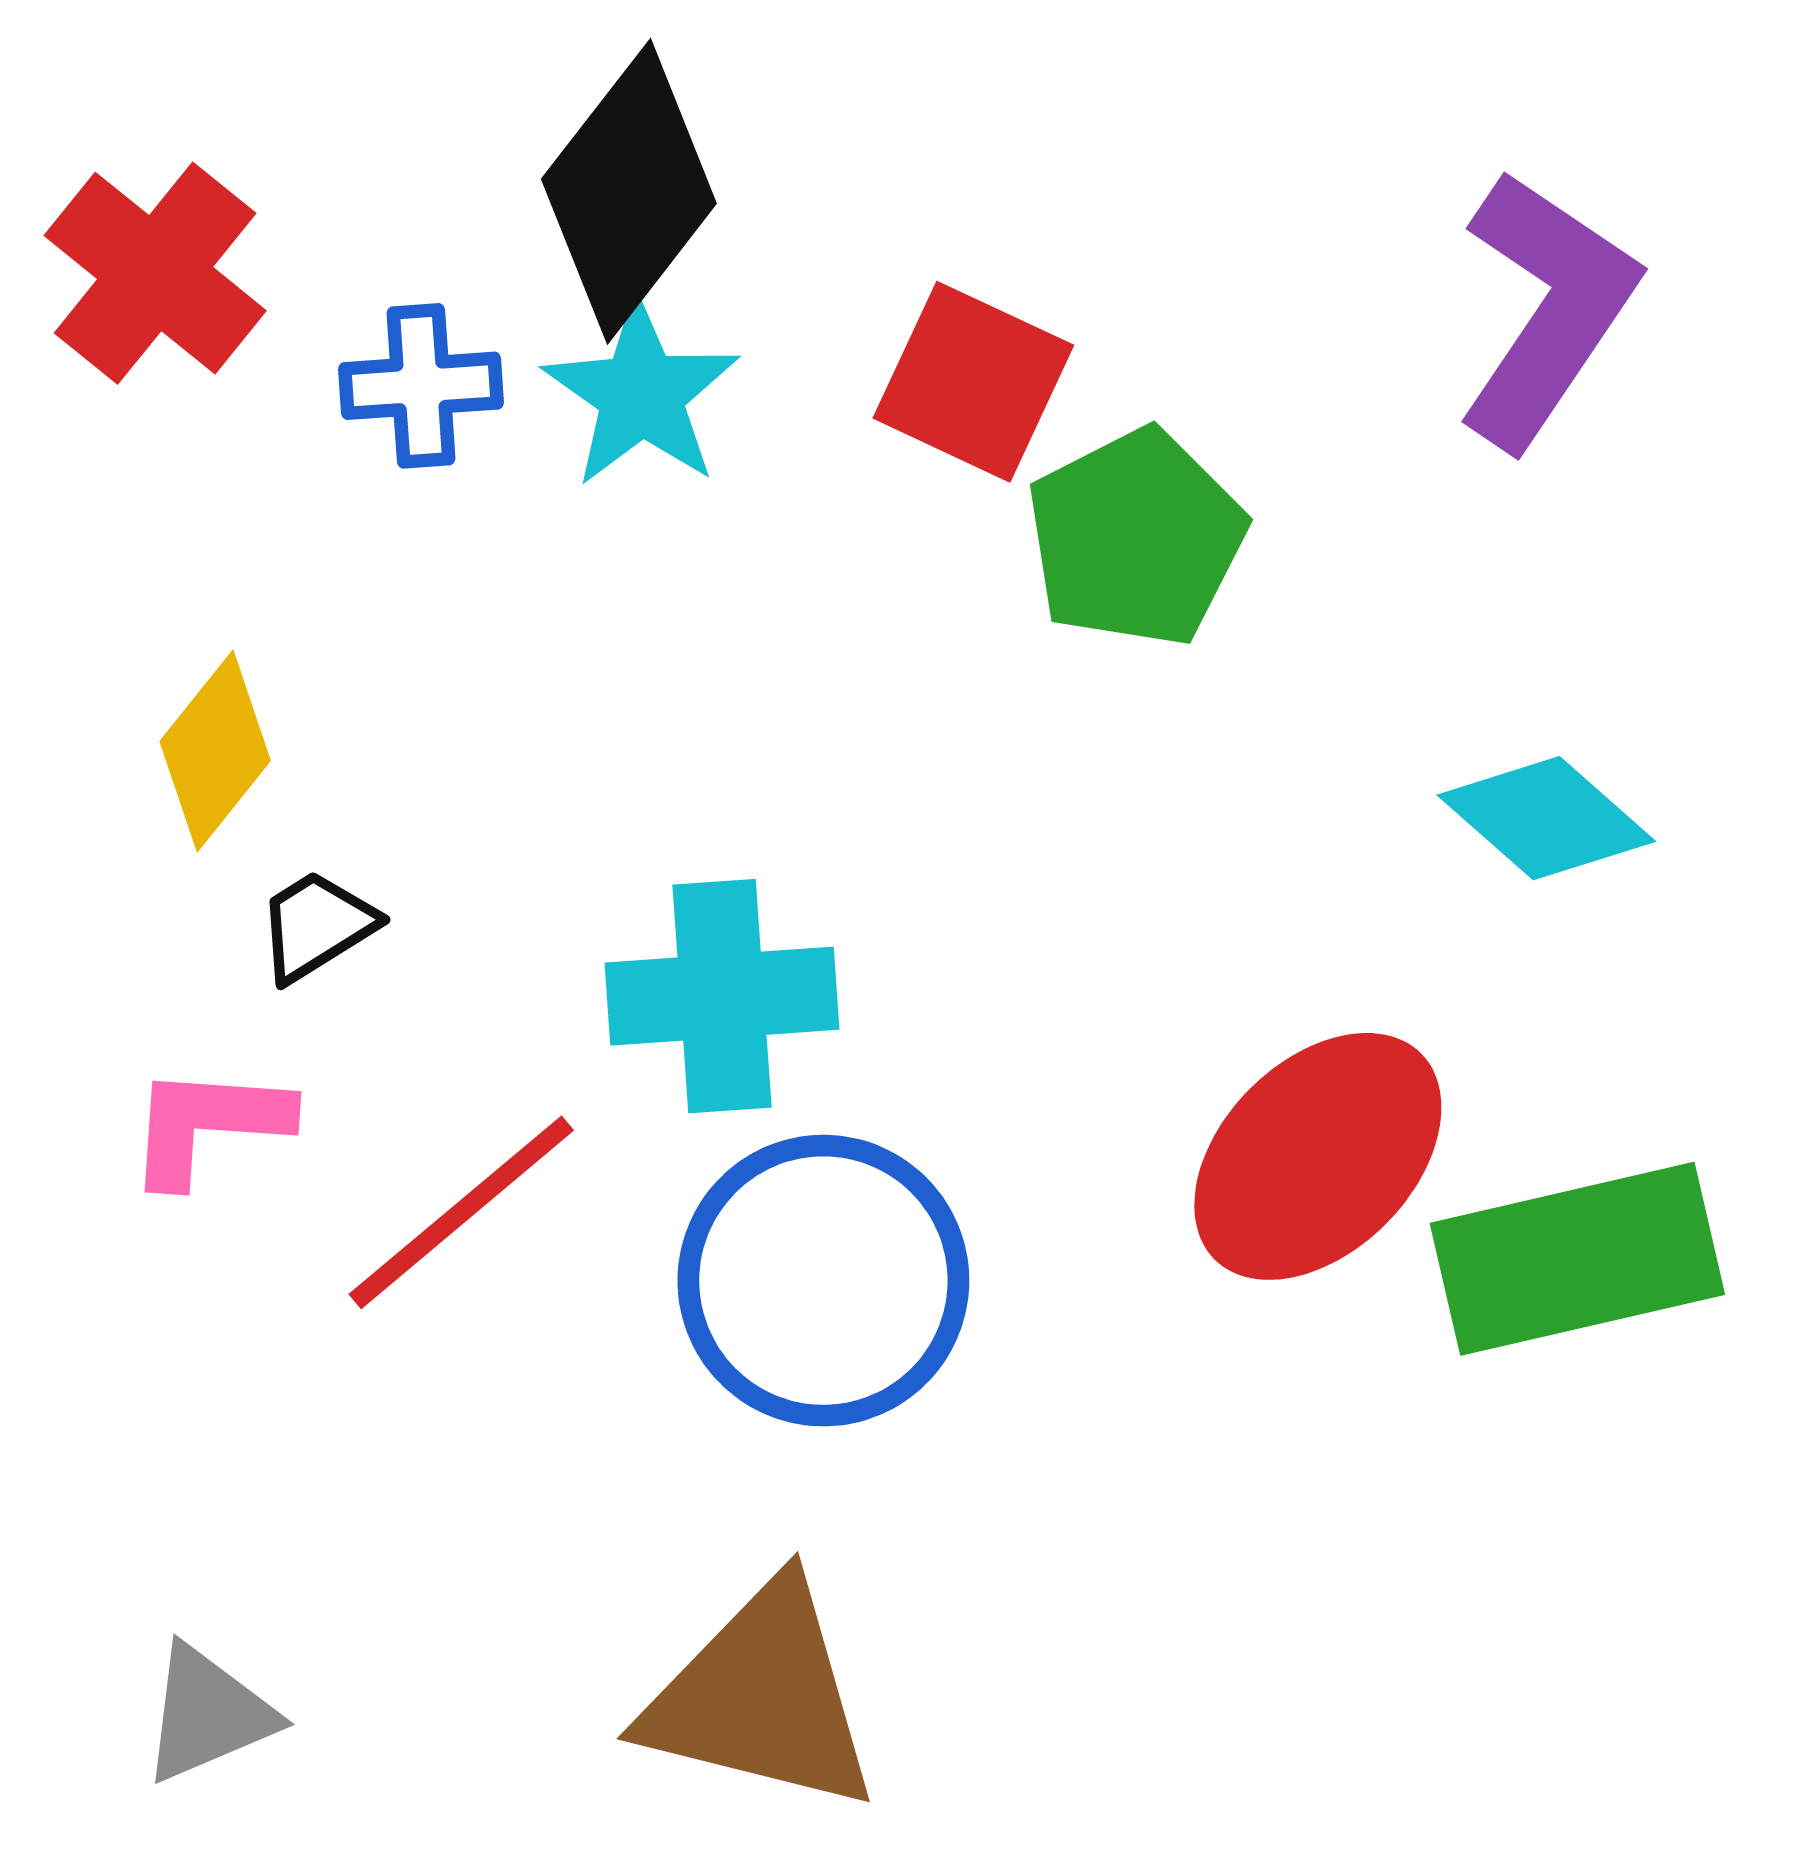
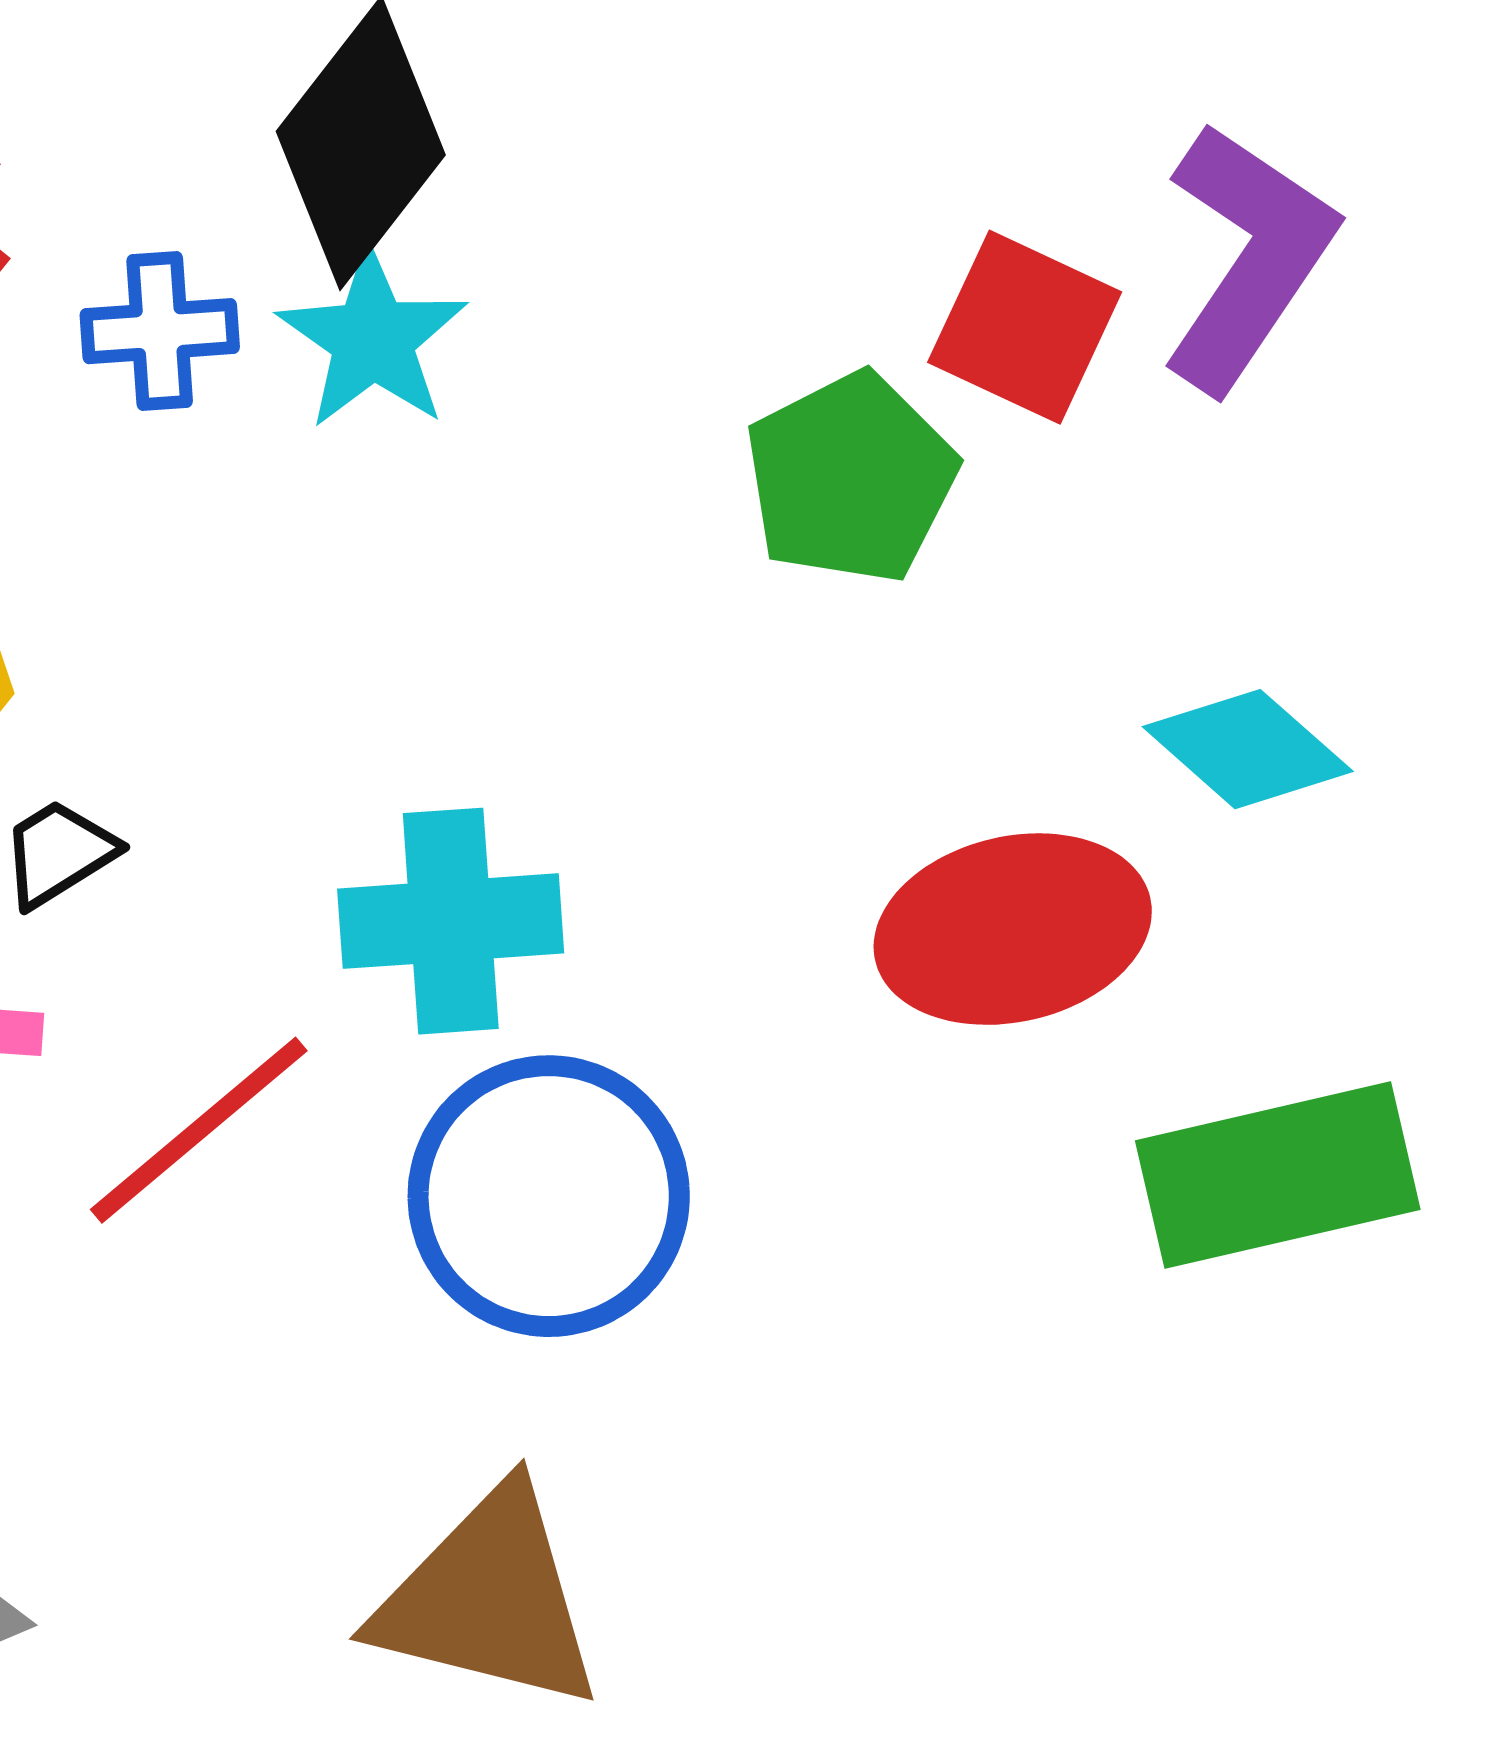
red square: (973, 382) -> (1025, 327), moved
red ellipse: (1318, 1156) -> (1013, 929), moved, turned 32

